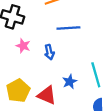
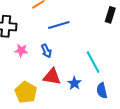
blue star: (70, 82) -> (74, 83), moved
red triangle: (47, 95) -> (52, 77), moved

